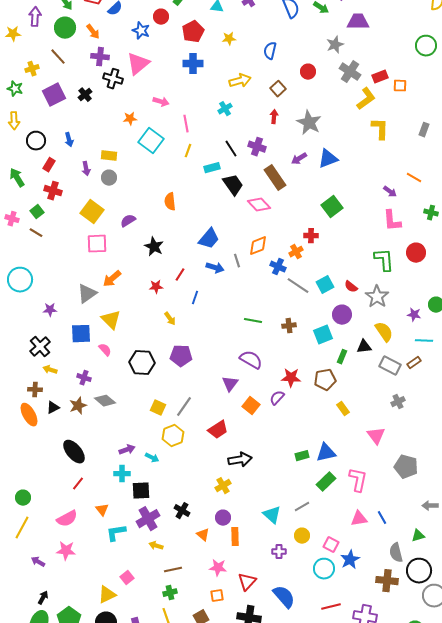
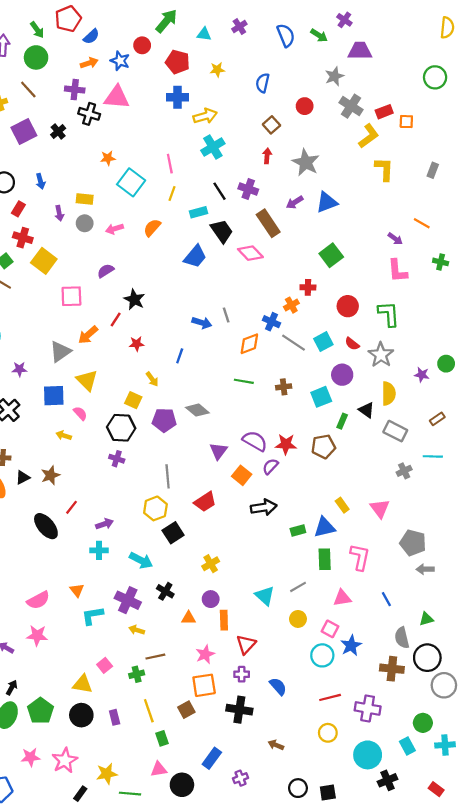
orange arrow: (93, 32) -> (89, 63), moved, turned -70
red pentagon: (193, 32) -> (178, 62), turned -30
pink triangle: (138, 64) -> (117, 97), turned 45
yellow arrow: (240, 81) -> (205, 116), moved
pink arrow: (161, 102) -> (115, 229), moved, turned 147
cyan cross: (225, 109) -> (213, 147), size x1.5
orange semicircle: (170, 202) -> (152, 228), moved, turned 48
yellow square: (92, 212) -> (44, 261), moved
blue trapezoid: (209, 239) -> (195, 256), moved
orange diamond: (258, 246) -> (249, 344), moved
red circle: (416, 253) -> (348, 306), moved
red line: (180, 275) -> (116, 319), moved
yellow semicircle: (384, 332) -> (389, 393), turned 35
cyan line: (424, 341) -> (433, 456), moved
black triangle: (364, 347) -> (367, 410), turned 42
purple semicircle: (251, 360) -> (255, 441), moved
brown rectangle: (414, 363) -> (437, 419), moved
yellow arrow: (50, 370) -> (64, 435), moved
purple cross: (84, 378) -> (117, 459), moved
gray diamond: (105, 401) -> (197, 410), moved
gray line: (184, 407) -> (168, 476), turned -40
yellow square: (158, 408) -> (133, 400), moved
yellow rectangle: (343, 409) -> (342, 505), moved
cyan arrow: (152, 458) -> (141, 560), moved, size x1.5
black arrow: (240, 460) -> (264, 507), moved
green rectangle: (326, 482) -> (325, 559), turned -48
red line: (78, 484) -> (71, 507), moved
black square: (141, 491) -> (173, 533), moved, turned -30
gray arrow: (430, 506) -> (425, 569), moved
purple cross: (148, 519) -> (128, 600), turned -35
pink triangle: (359, 519) -> (342, 598), moved
orange triangle: (203, 535) -> (189, 618), turned -40
purple cross: (279, 552) -> (242, 674), moved
pink star: (218, 568) -> (205, 654), turned -30
red triangle: (247, 582) -> (246, 644), moved
green cross: (170, 593) -> (137, 674), moved
yellow triangle: (107, 595) -> (82, 684), turned 36
orange square: (217, 596) -> (204, 685), size x1.6
blue semicircle: (284, 597) -> (278, 686), size x0.7

